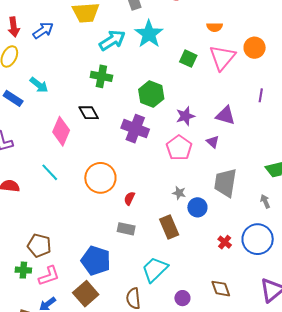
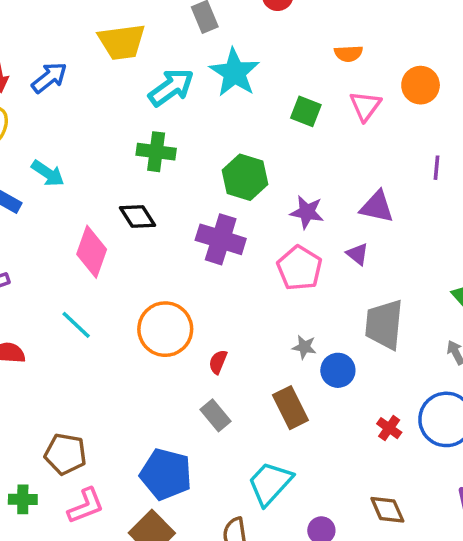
pink triangle: (222, 58) -> (365, 106), size x0.7
purple star: (185, 116) -> (307, 212), turned 30
gray rectangle: (126, 229) -> (215, 415), turned 42
green cross: (23, 270) -> (23, 499), moved

